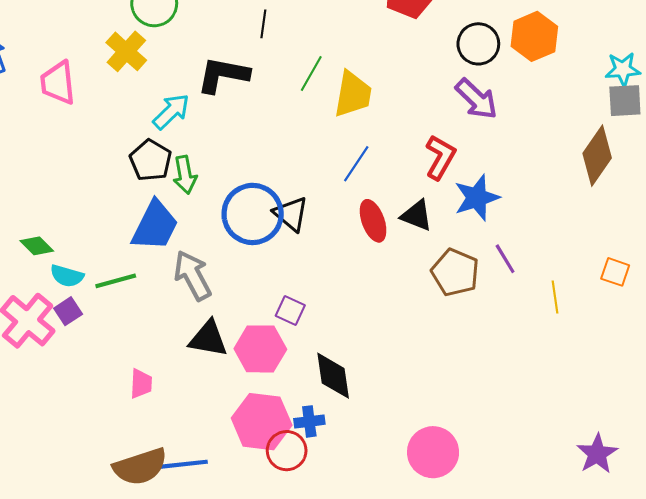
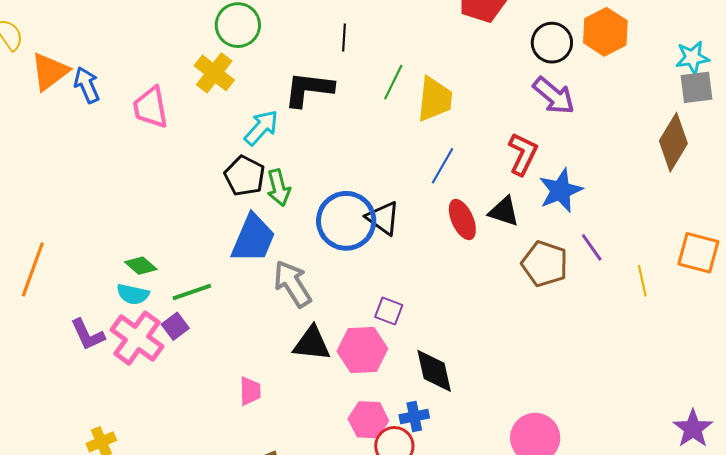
orange square: (615, 272) -> (698, 253), size x1.5
cyan semicircle: (67, 276) -> (133, 294), moved
green line: (116, 281) -> (192, 292), moved
pink hexagon: (262, 422) -> (368, 420), size x0.7

